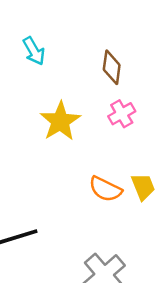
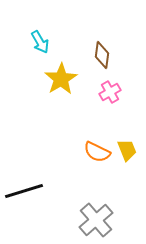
yellow star: (60, 121) -> (61, 79), moved

